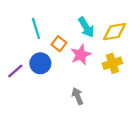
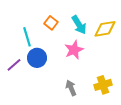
cyan line: (36, 28) -> (27, 37), moved
orange square: (59, 44) -> (51, 23), moved
yellow cross: (112, 63) -> (103, 85), moved

